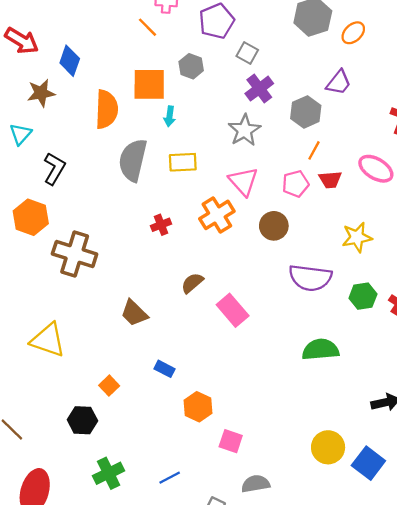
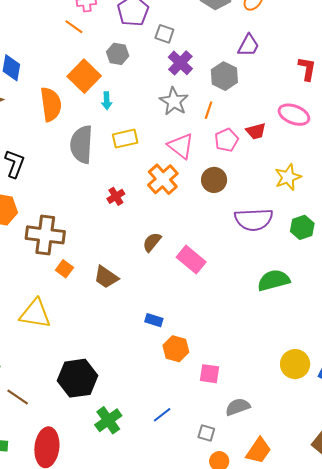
orange square: (149, 84) -> (84, 76), turned -36
orange line: (314, 150) -> (209, 110), moved
blue rectangle: (165, 369) -> (154, 320), moved
orange square: (109, 386) -> (64, 269), moved
black hexagon: (82, 420) -> (78, 378), size x1.5

